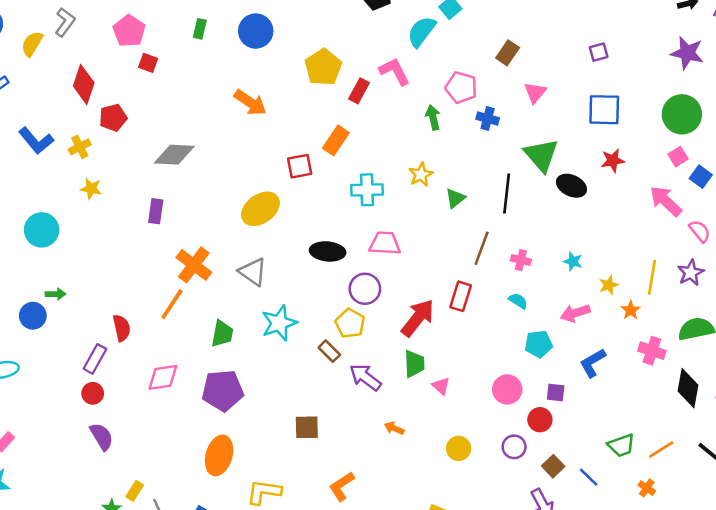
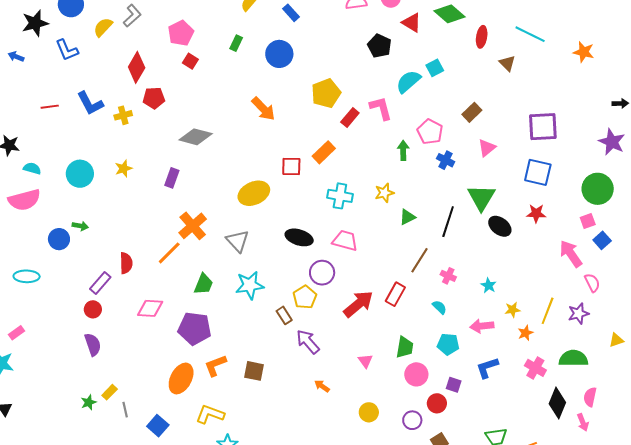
purple square: (599, 52) -> (543, 127), size x2.0
yellow star: (91, 189) -> (124, 169), moved, turned 30
green trapezoid: (414, 364) -> (405, 347), moved
orange L-shape: (342, 486) -> (215, 365), moved

